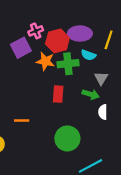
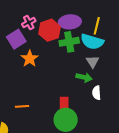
cyan semicircle: (88, 55) -> (92, 42), moved, size x1.6
orange star: (45, 61) -> (30, 59), moved, turned 30
green cross: (68, 64) -> (69, 42), moved
red rectangle: (58, 94) -> (64, 105), moved

